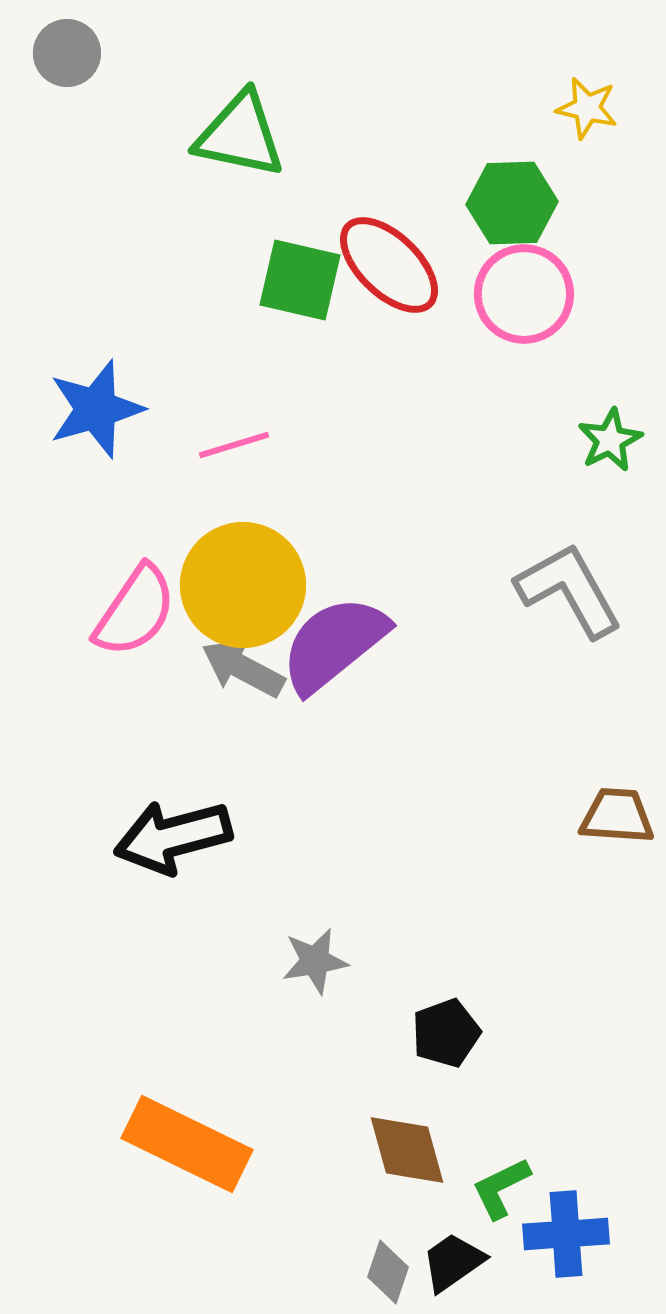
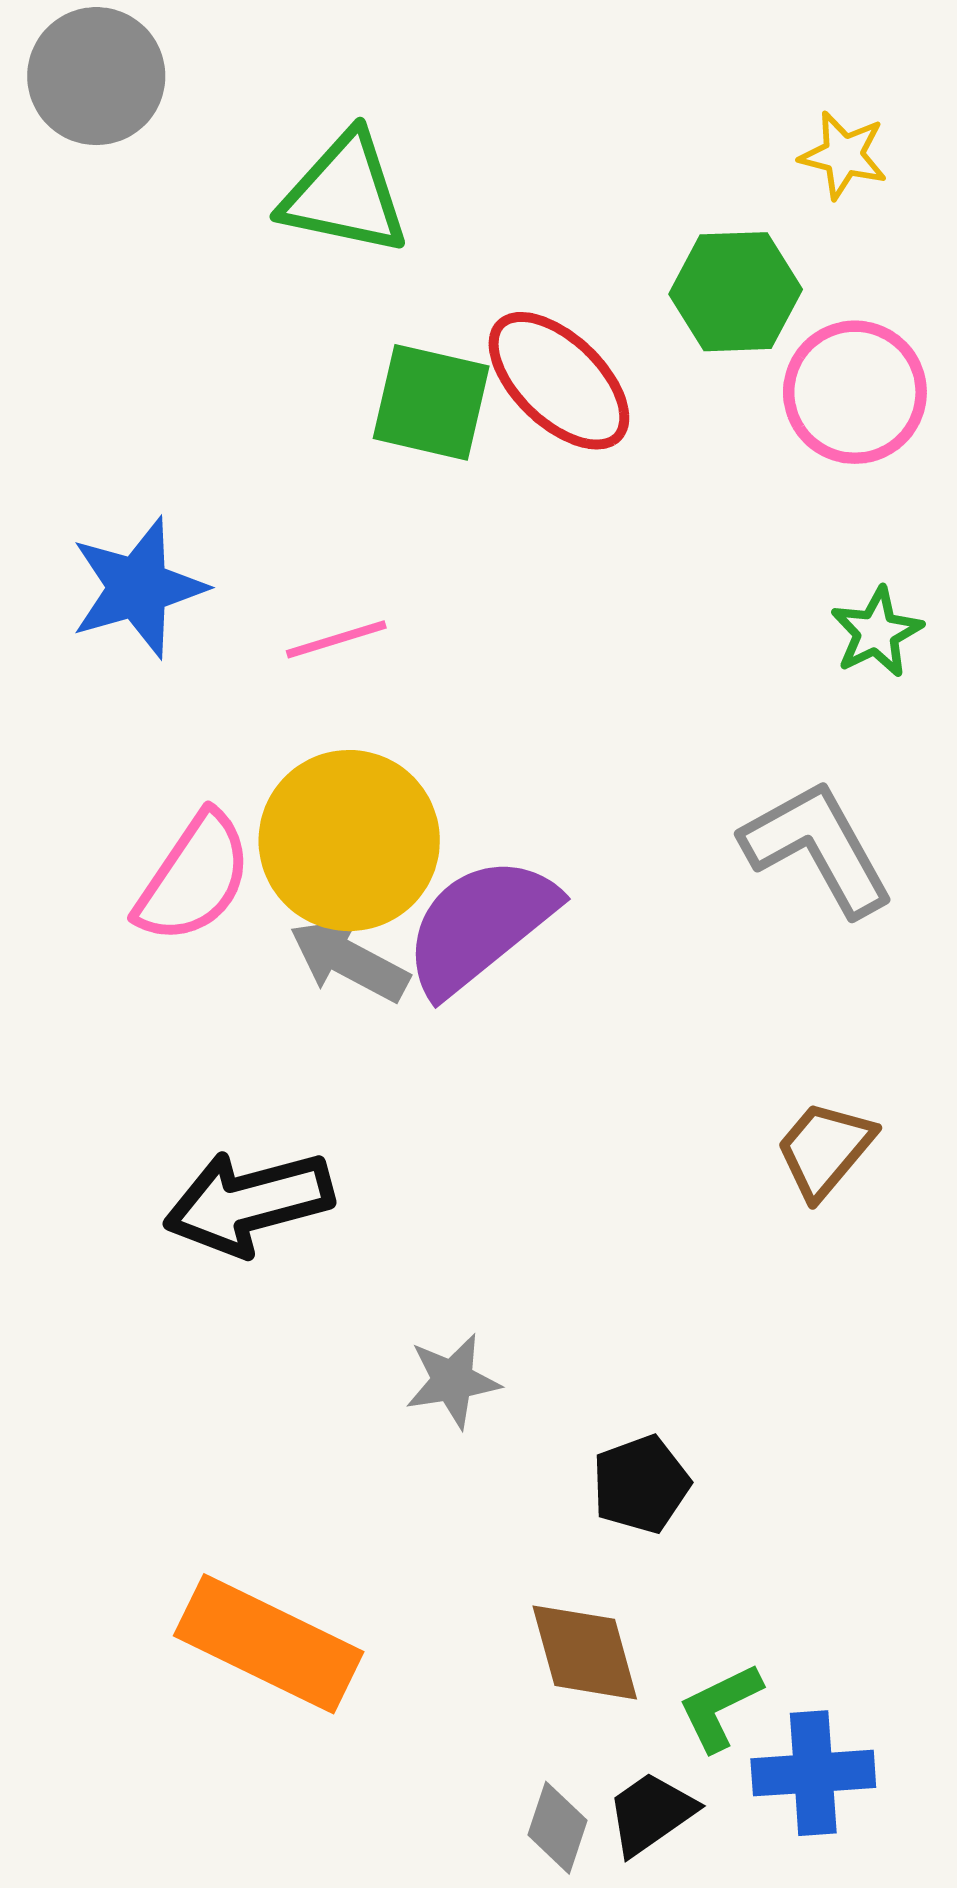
gray circle: (67, 53) -> (96, 76), size x1.4
pink circle: (524, 294) -> (855, 392), moved
brown trapezoid: (617, 816) -> (825, 1149), moved, turned -54

